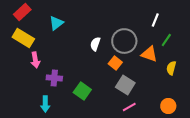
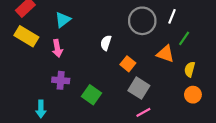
gray circle: (124, 41) -> (142, 21), moved
pink arrow: (35, 60) -> (57, 48), moved
cyan arrow: (45, 104) -> (41, 109), moved
orange circle: (168, 106) -> (193, 95), moved

